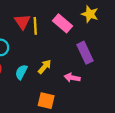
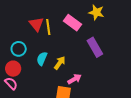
cyan semicircle: (21, 72) -> (42, 59), moved
pink arrow: (72, 78) -> (75, 79), moved, turned 144

